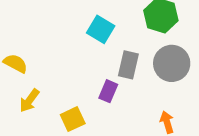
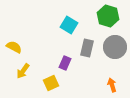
purple rectangle: (108, 91) -> (65, 63), moved

